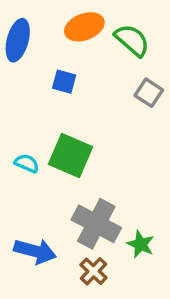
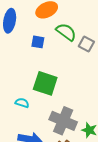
green semicircle: (132, 40) -> (66, 32), moved
cyan semicircle: (27, 163) -> (22, 103), moved

